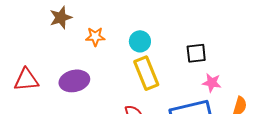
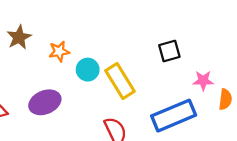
cyan circle: (140, 41) -> (88, 70), moved
pink star: (212, 83) -> (203, 81), moved

